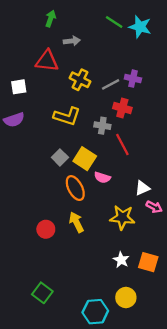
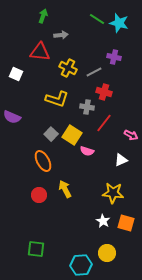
purple cross: (133, 79) -> (114, 57), moved
white square: (19, 87) -> (16, 74), turned 32
purple semicircle: (14, 120) -> (12, 117), moved, turned 42
red line: (122, 144) -> (104, 123), turned 66
orange ellipse: (75, 188) -> (43, 161), moved
pink arrow: (154, 207) -> (131, 135), moved
yellow star: (122, 217) -> (113, 193), moved
green square: (42, 293) -> (36, 249), turned -30

